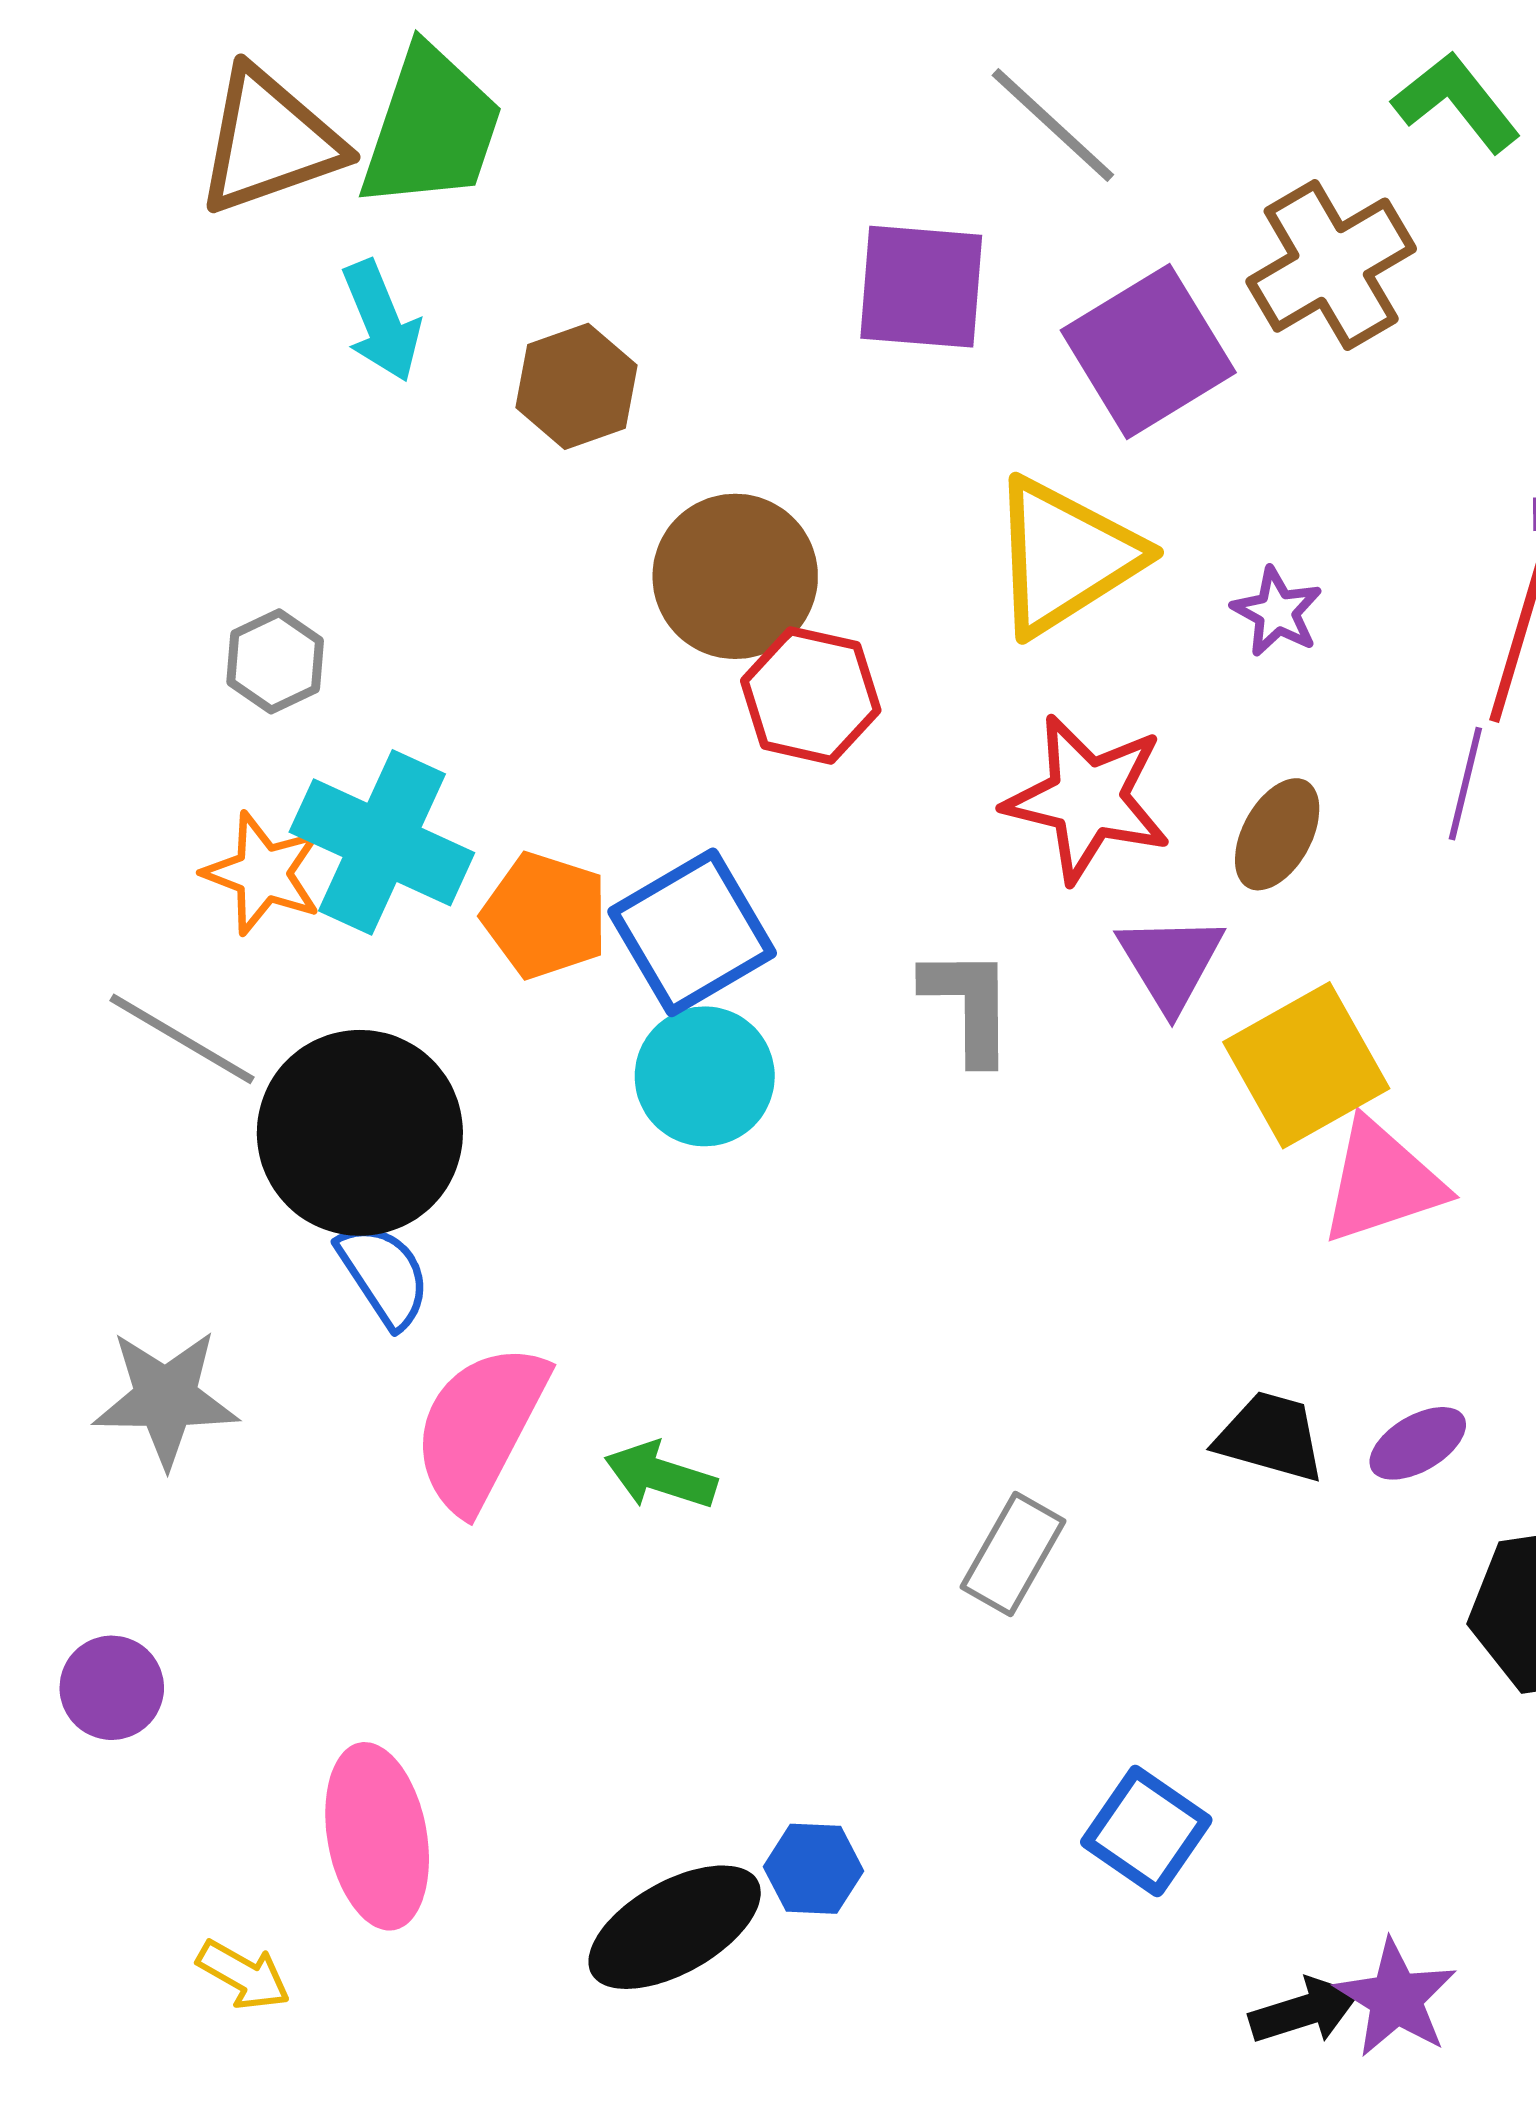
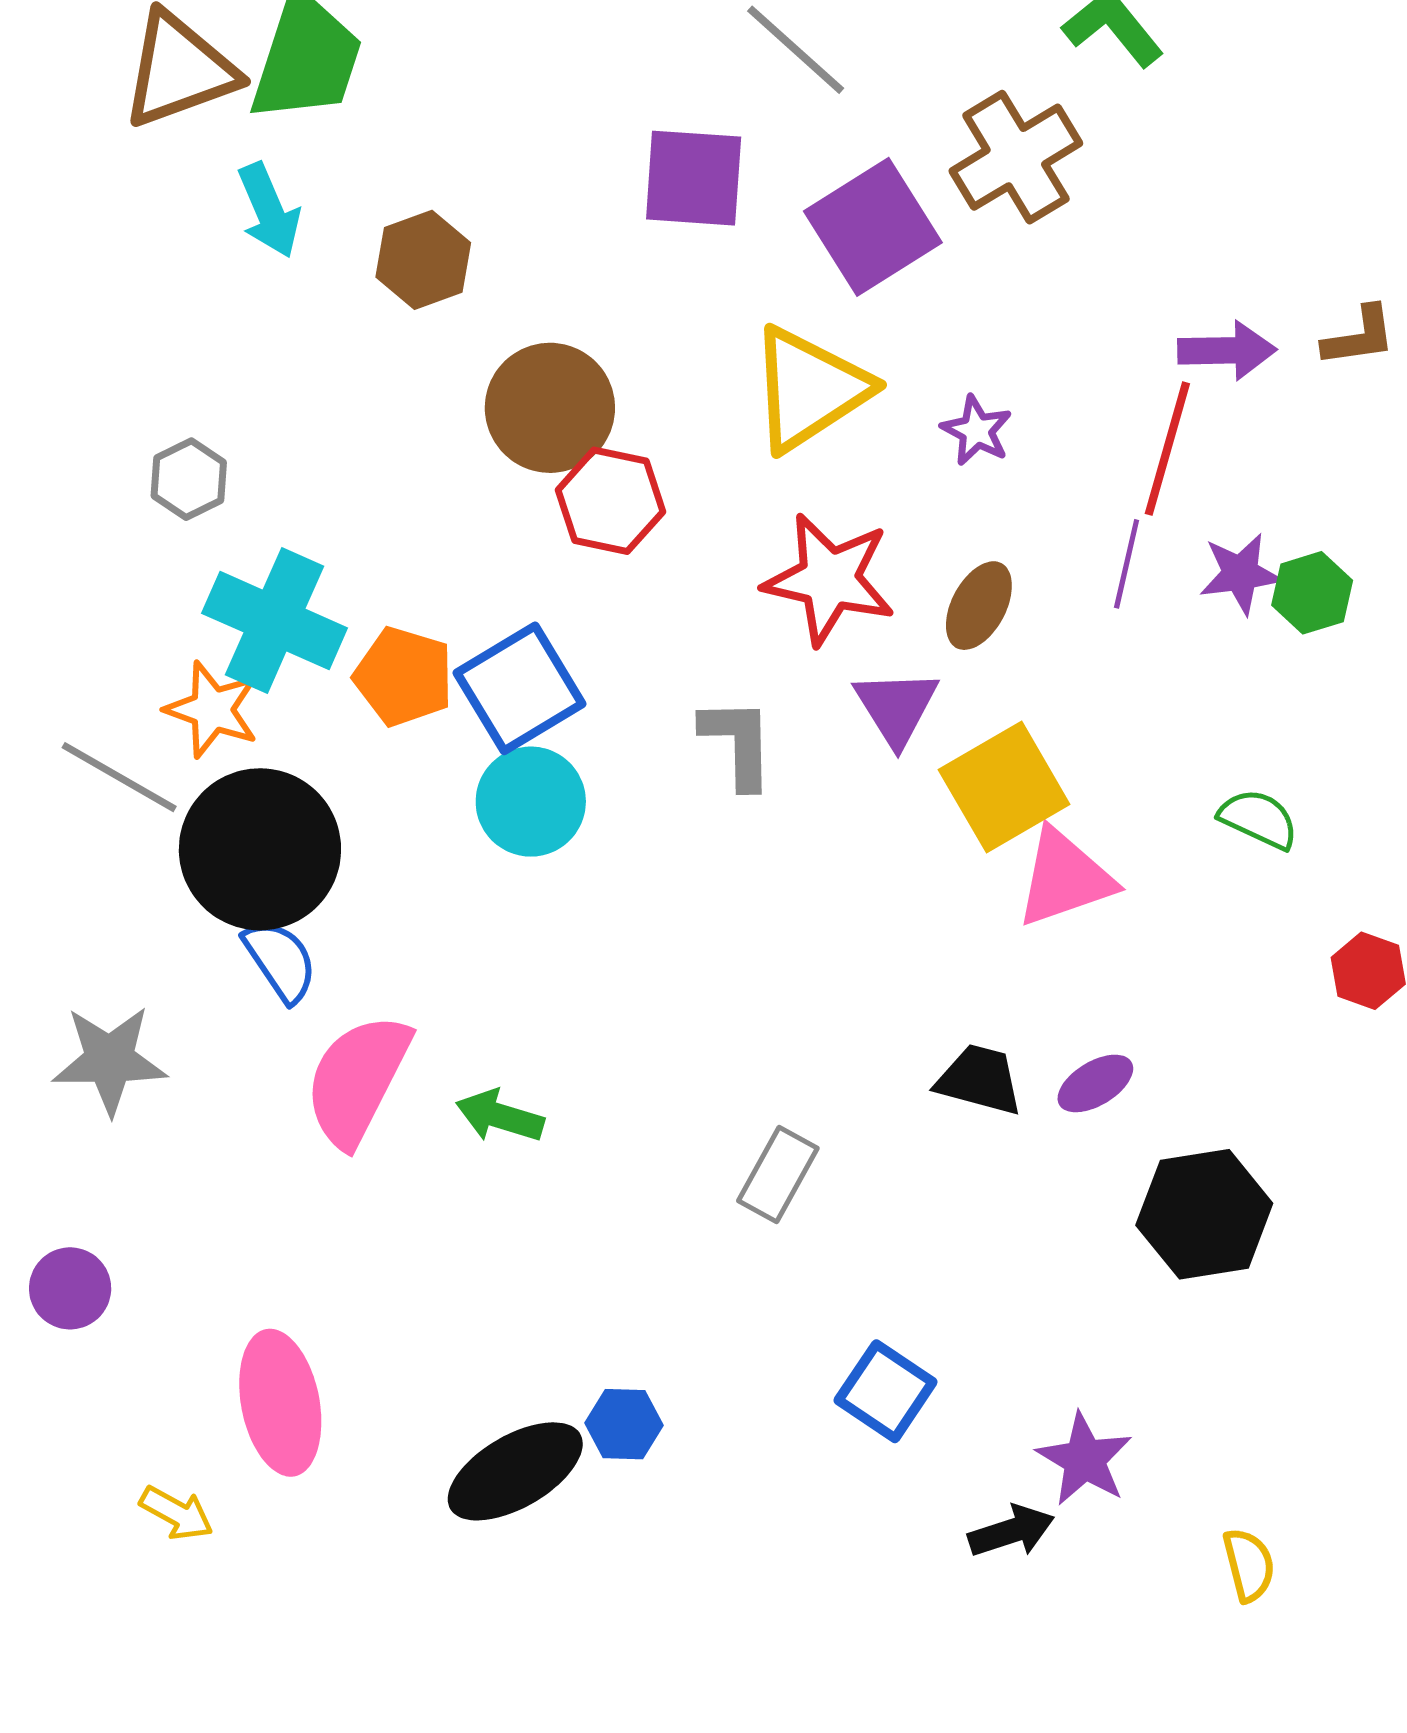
orange star: (263, 873) -> (212, 710), moved
purple star: (1396, 1998) -> (1084, 1459), moved

